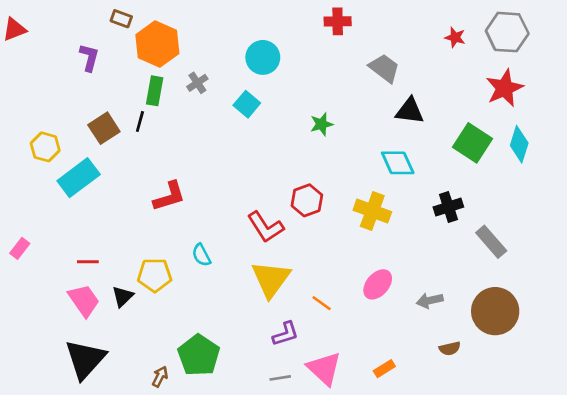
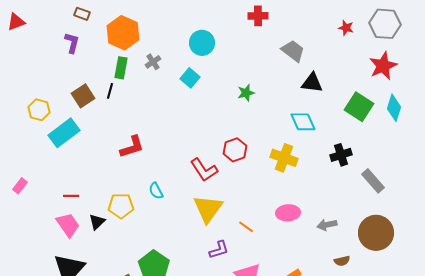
brown rectangle: (121, 19) -> (82, 14), moved
pink ellipse: (378, 284) -> (288, 213), turned 45

